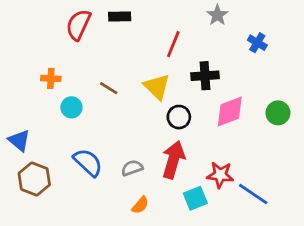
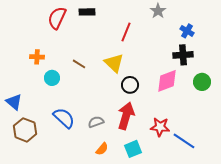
black cross: (205, 76) -> (183, 55), moved
cyan square: (195, 198) -> (133, 149), moved

